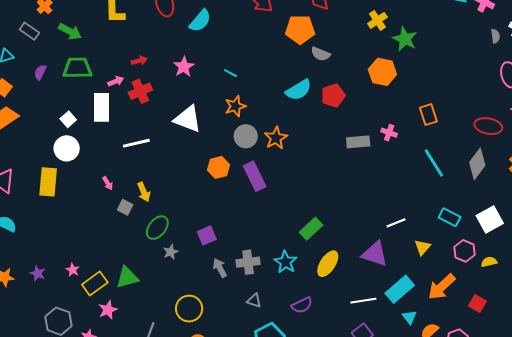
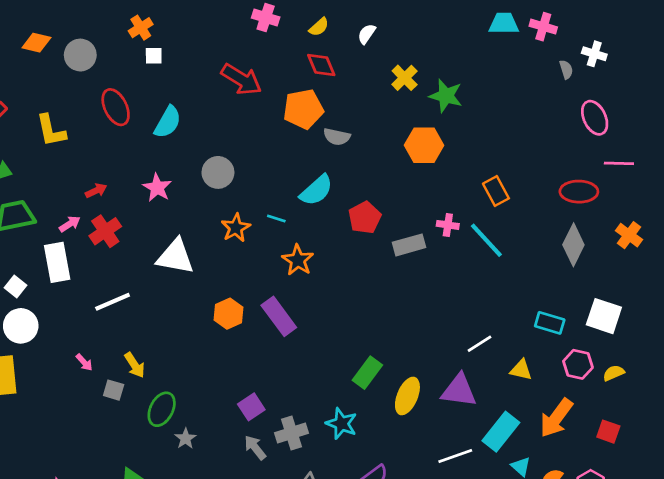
cyan line: (230, 73) -> (276, 219), moved
red pentagon: (333, 95) -> (365, 218), moved
gray circle: (246, 136) -> (218, 172), moved
cyan line: (434, 163) -> (486, 240), moved
white square: (490, 219) -> (604, 316), turned -32
purple square: (207, 235) -> (251, 407), moved
yellow triangle: (423, 247) -> (521, 370), turned -48
yellow ellipse: (328, 264) -> (407, 396), moved

